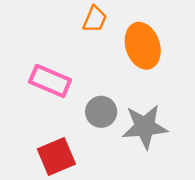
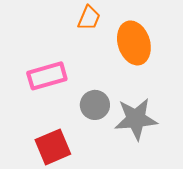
pink rectangle: (50, 81) -> (47, 76), turned -39

